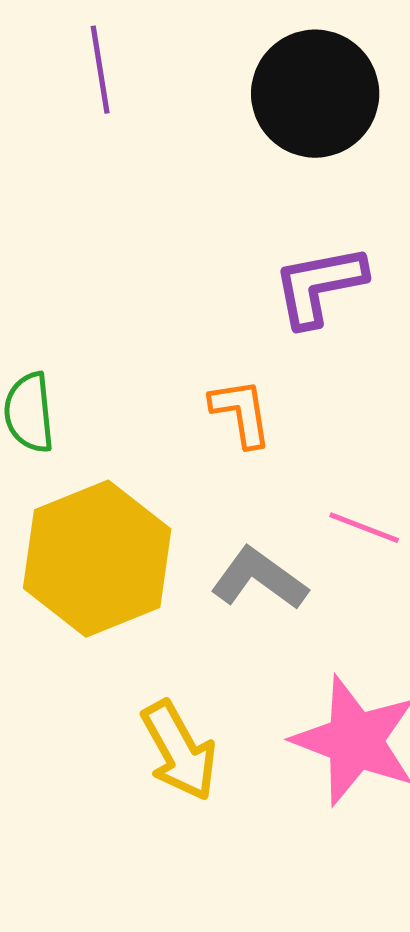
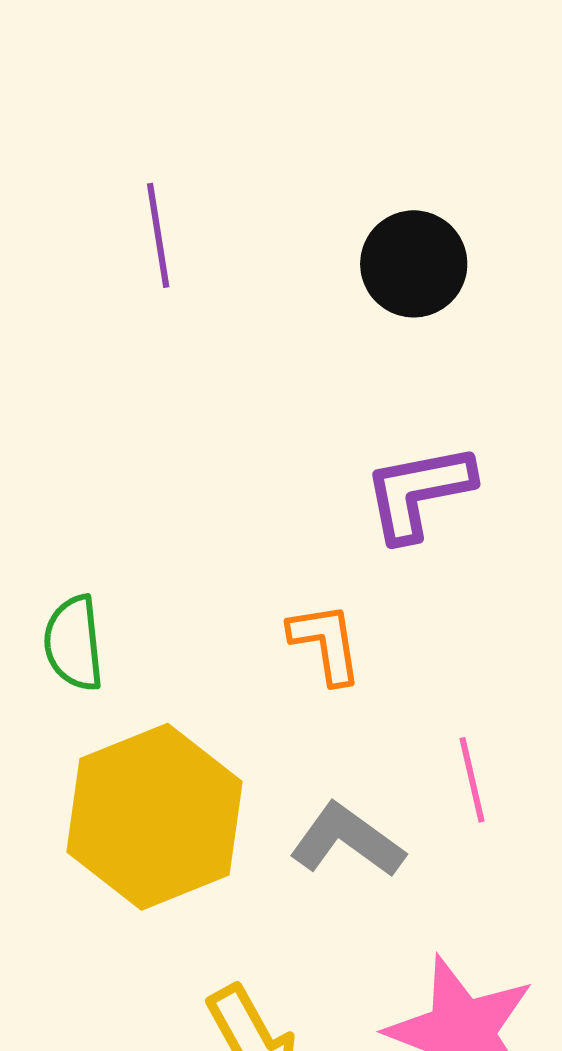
black circle: (315, 94) -> (414, 264), size x0.7
pink line: (364, 528) -> (472, 780), turned 56

